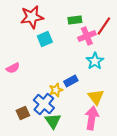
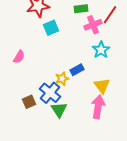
pink semicircle: (13, 68) -> (19, 57), turned -32

